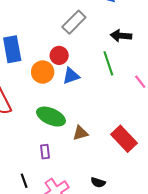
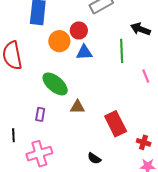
black semicircle: (98, 182) -> (94, 158), moved

